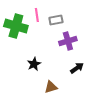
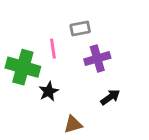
pink line: (37, 15) -> (53, 49), moved
green cross: (16, 26) -> (23, 67), moved

